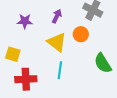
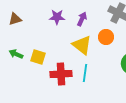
purple star: (25, 21) -> (57, 17), moved
red cross: (26, 79) -> (61, 74), moved

